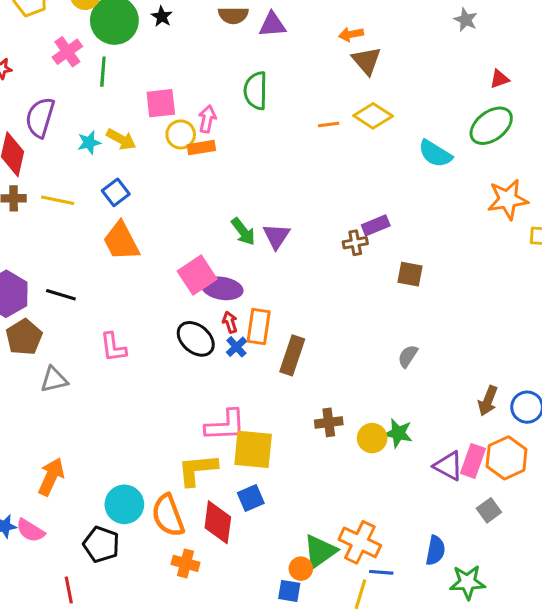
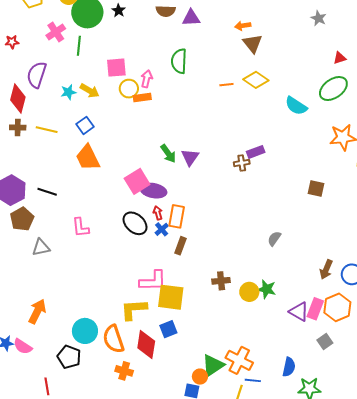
brown square: (410, 274) -> (316, 189), moved
brown rectangle: (292, 355) -> (180, 246), moved, size x0.7

